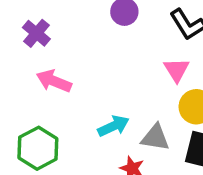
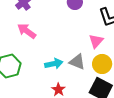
gray triangle: (155, 138) -> (77, 62), moved

